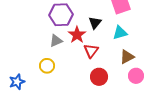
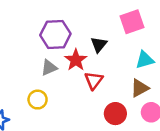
cyan triangle: (120, 33) -> (145, 60), moved
red circle: (99, 77) -> (115, 114), moved

